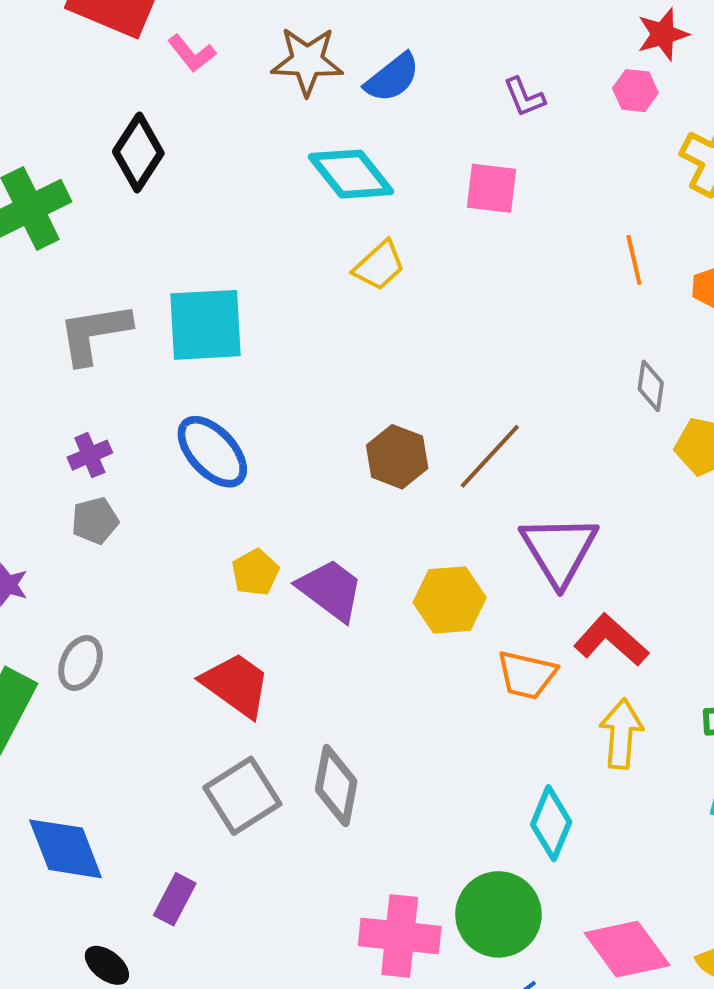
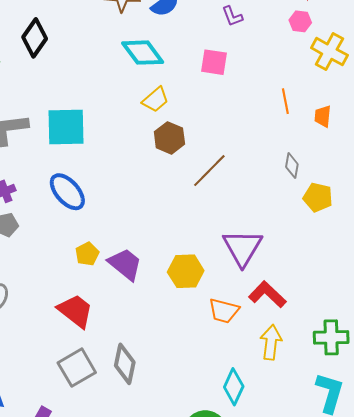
pink hexagon: (635, 91) -> (300, 21), moved
brown line: (490, 456) -> (209, 171), moved
brown hexagon: (397, 457) -> (169, 138), moved

